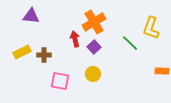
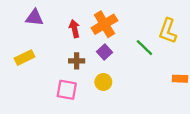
red arrow: (75, 39) -> (74, 29), moved
brown cross: (44, 55) -> (77, 61), moved

